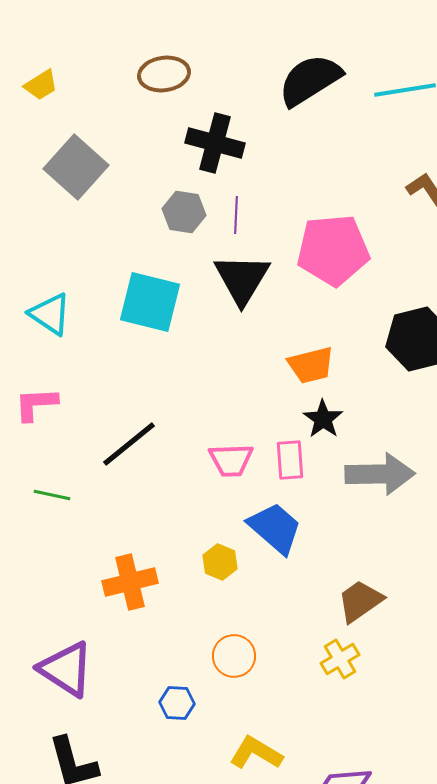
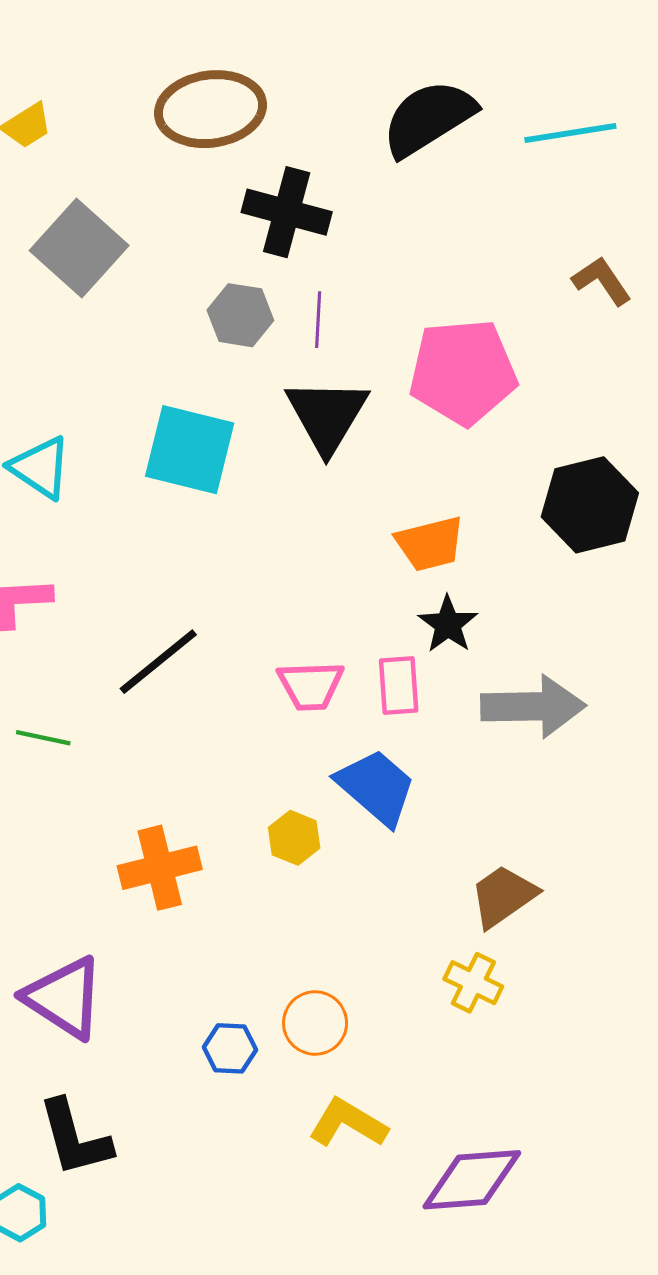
brown ellipse: (164, 74) -> (211, 109), size x1.4
orange circle: (234, 656) -> (315, 1023), moved
yellow cross: (340, 659) -> (473, 983), turned -33

